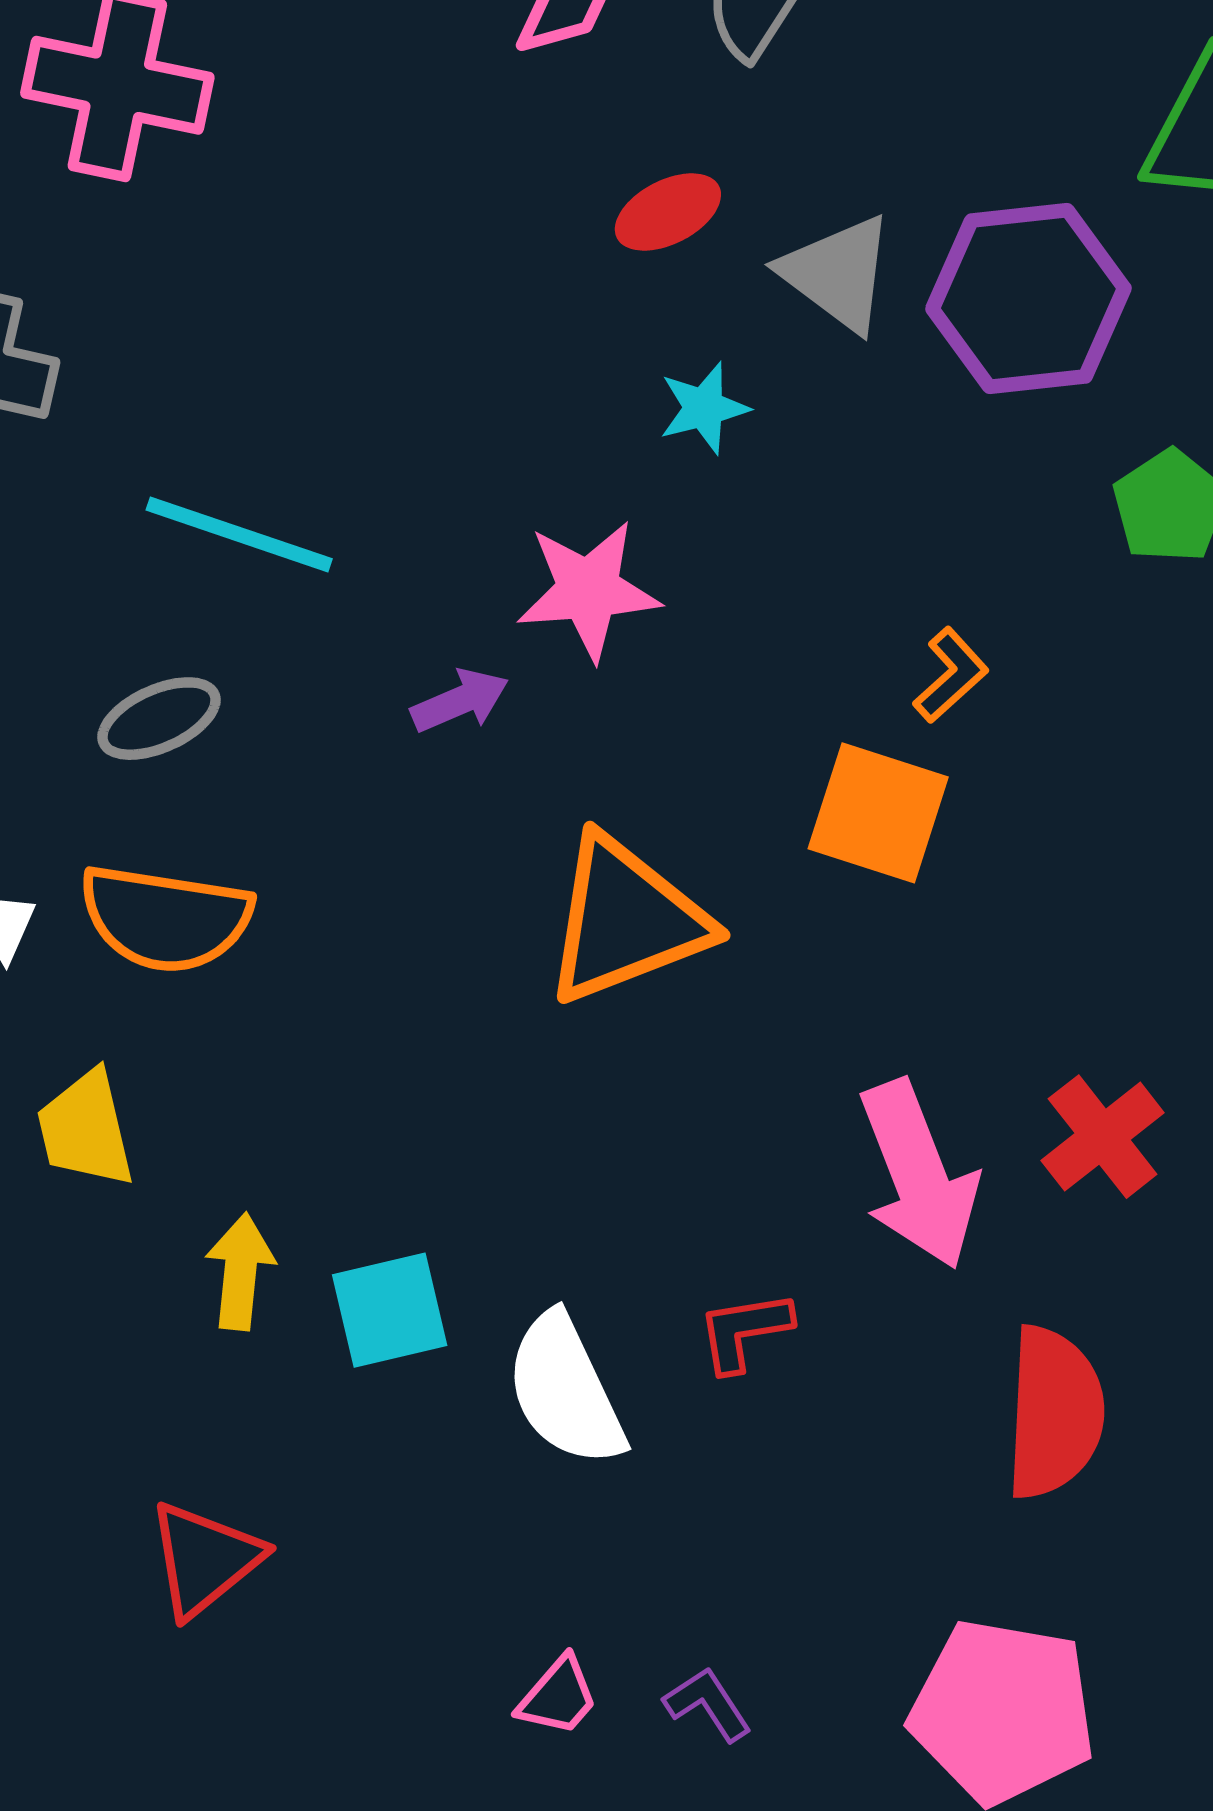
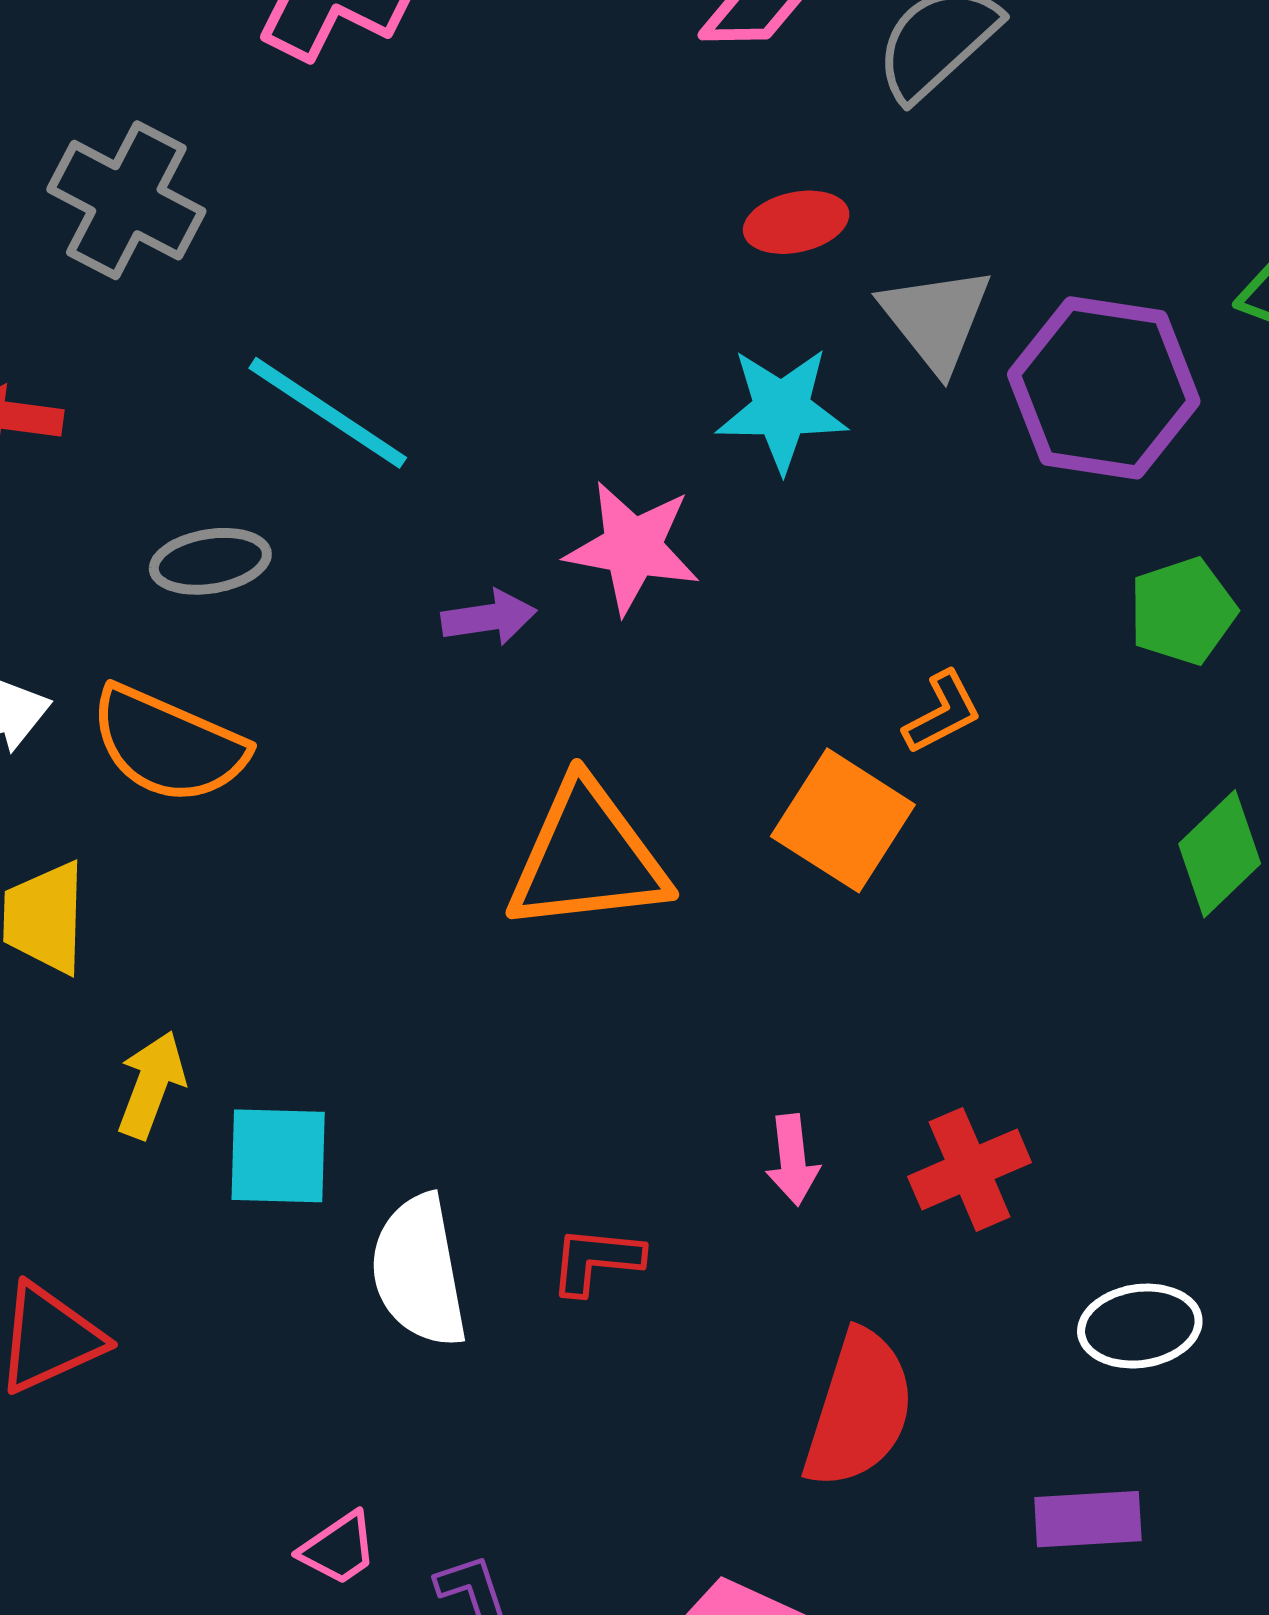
cyan star: (704, 408) -> (782, 409), size x1.5
pink arrow: (919, 1175) -> (793, 1160), size x0.5

